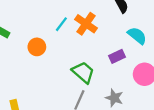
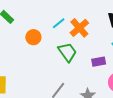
green trapezoid: (83, 72) -> (67, 52), moved

